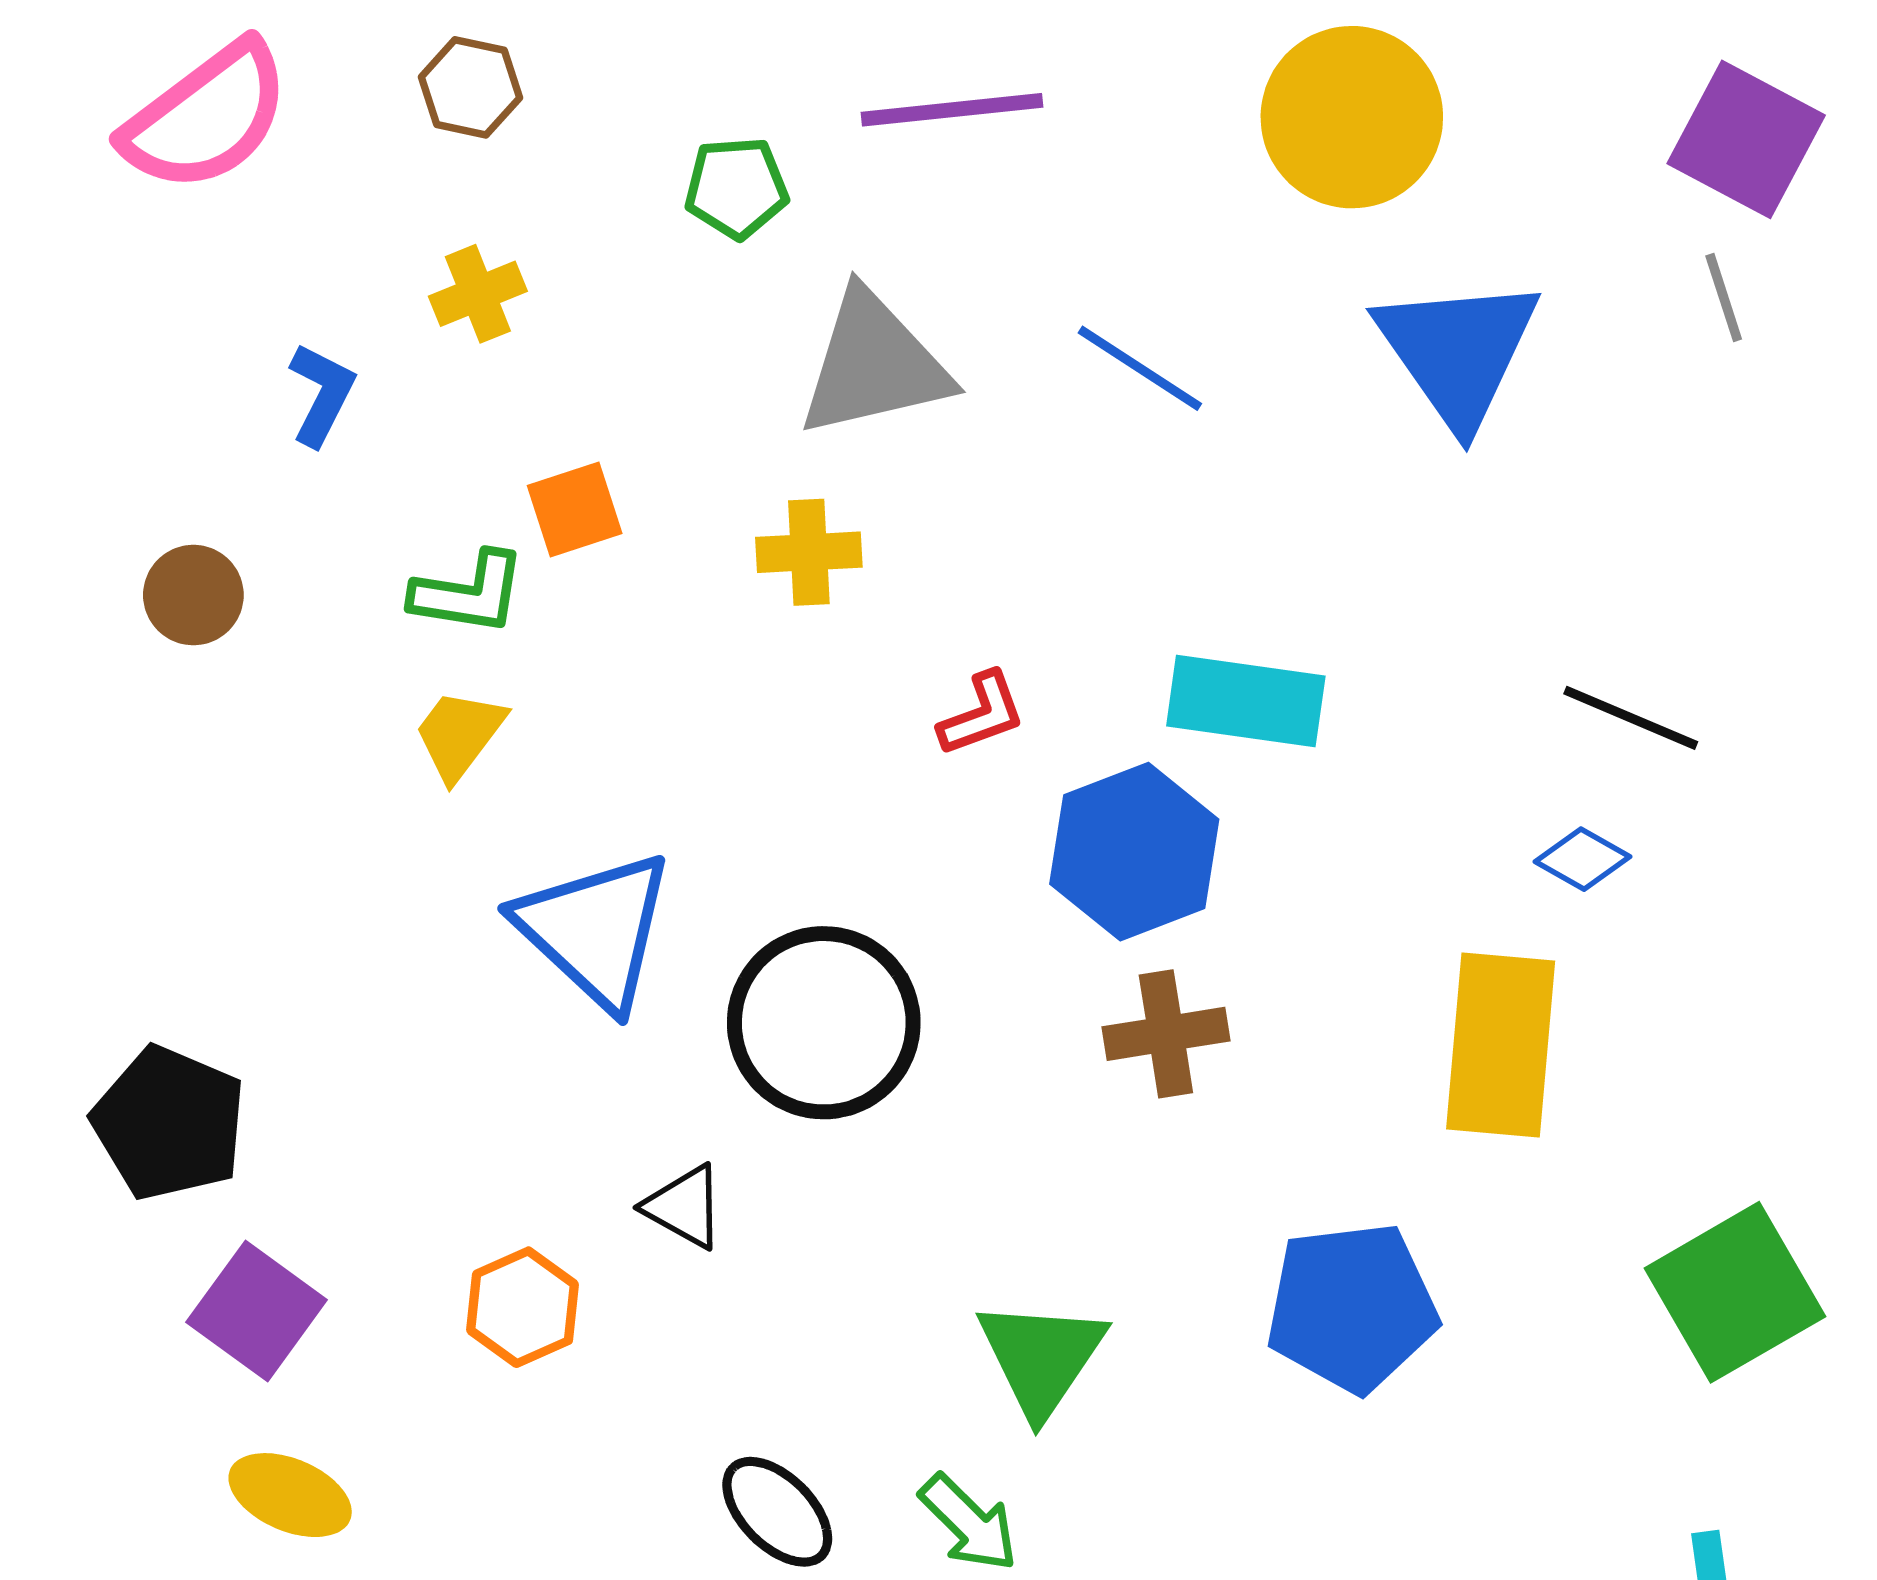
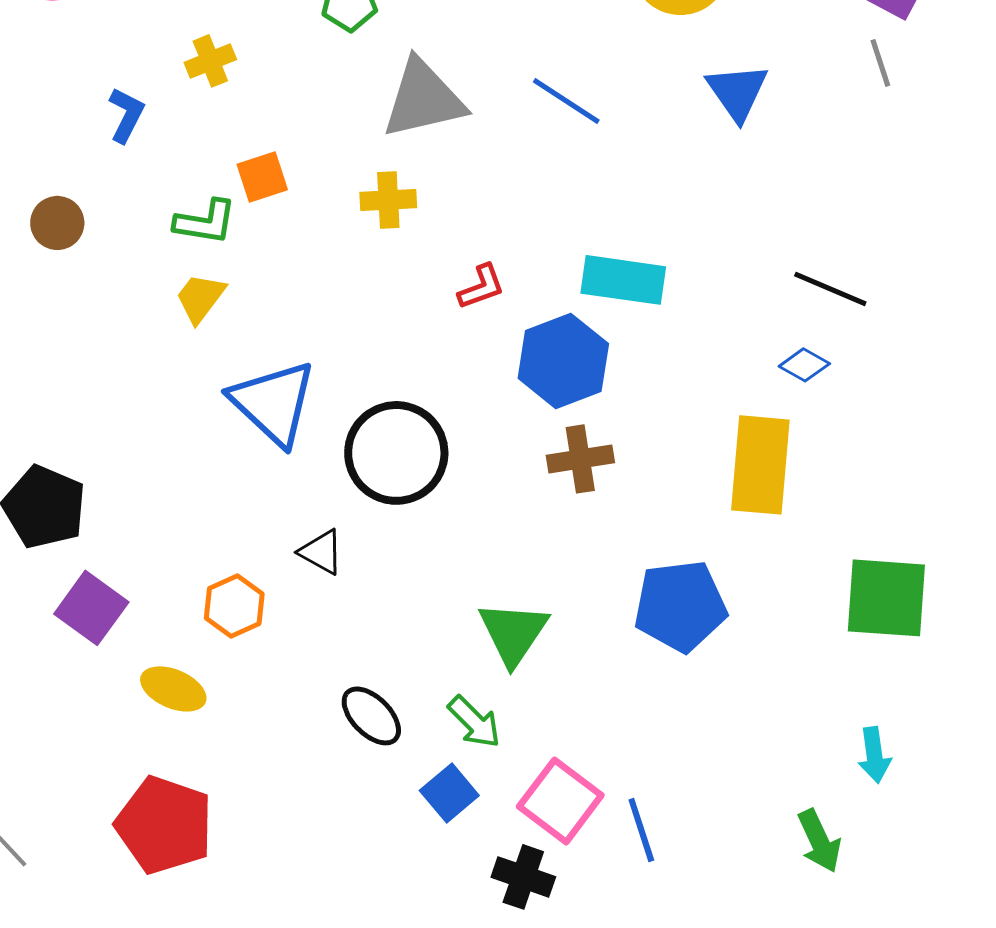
blue triangle: (1458, 351) -> (737, 92), size x0.7
green square: (1735, 1292) -> (886, 598), turned 34
yellow ellipse: (290, 1495) -> (173, 689), moved

